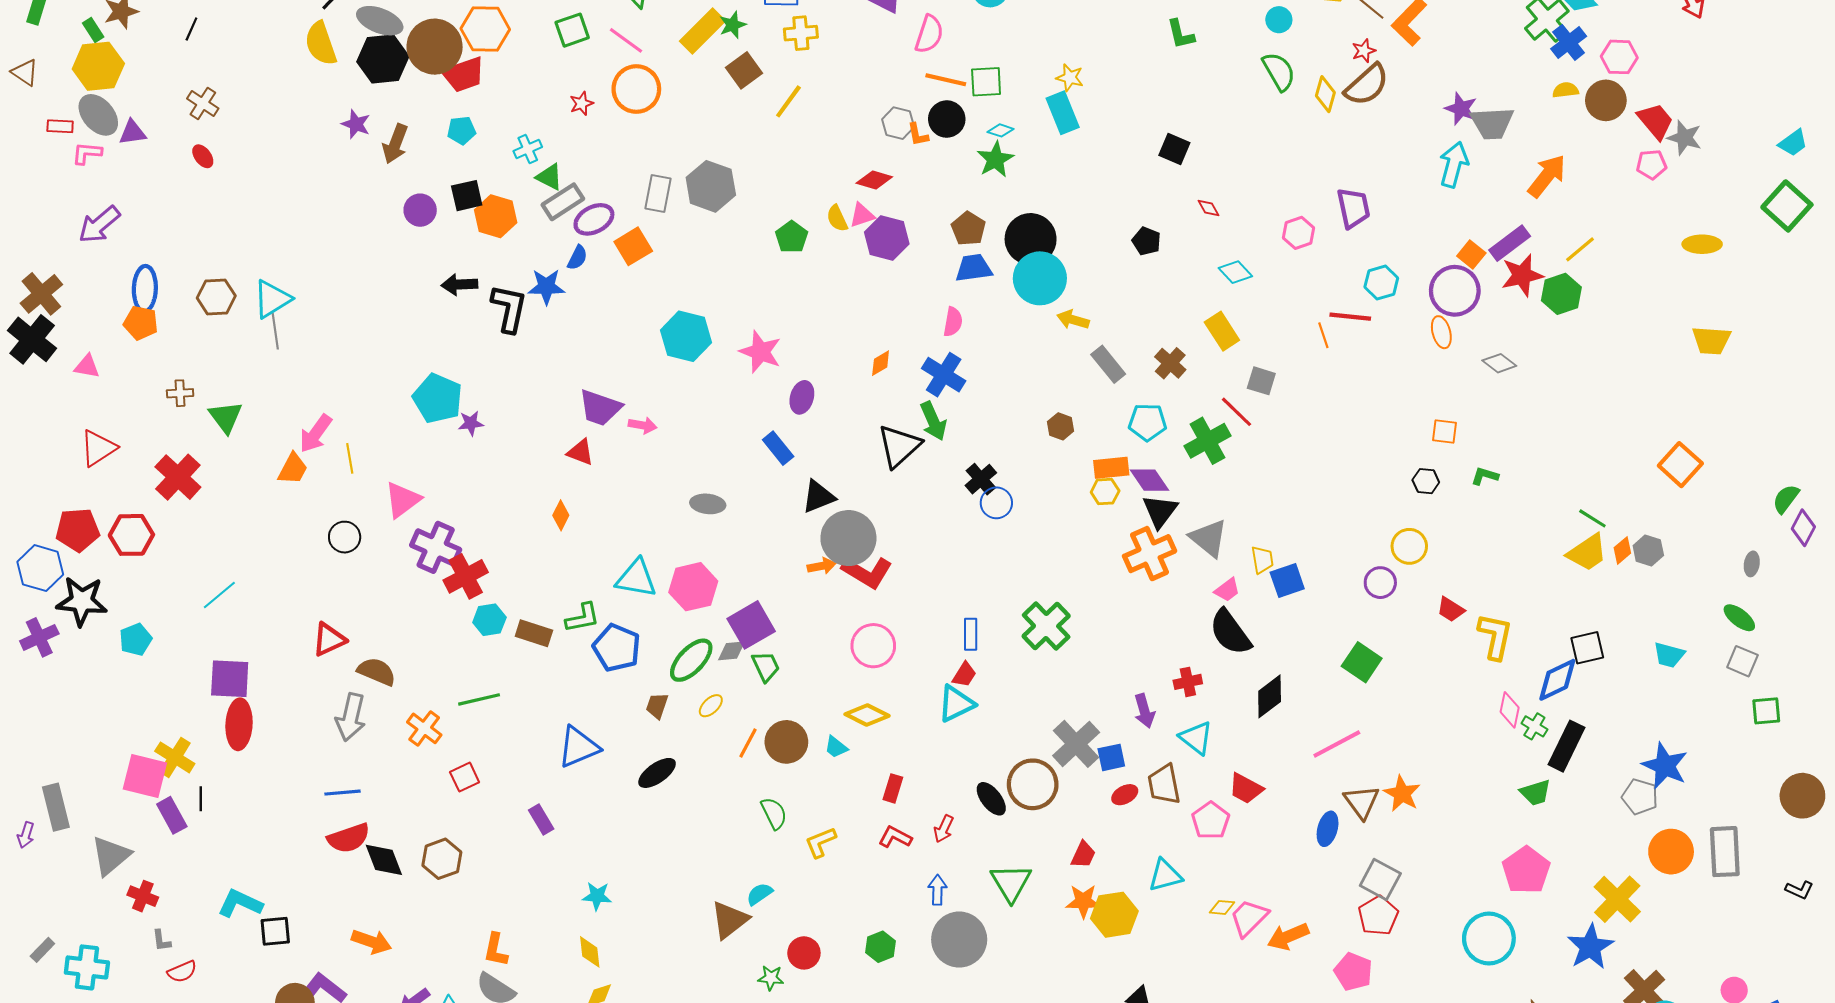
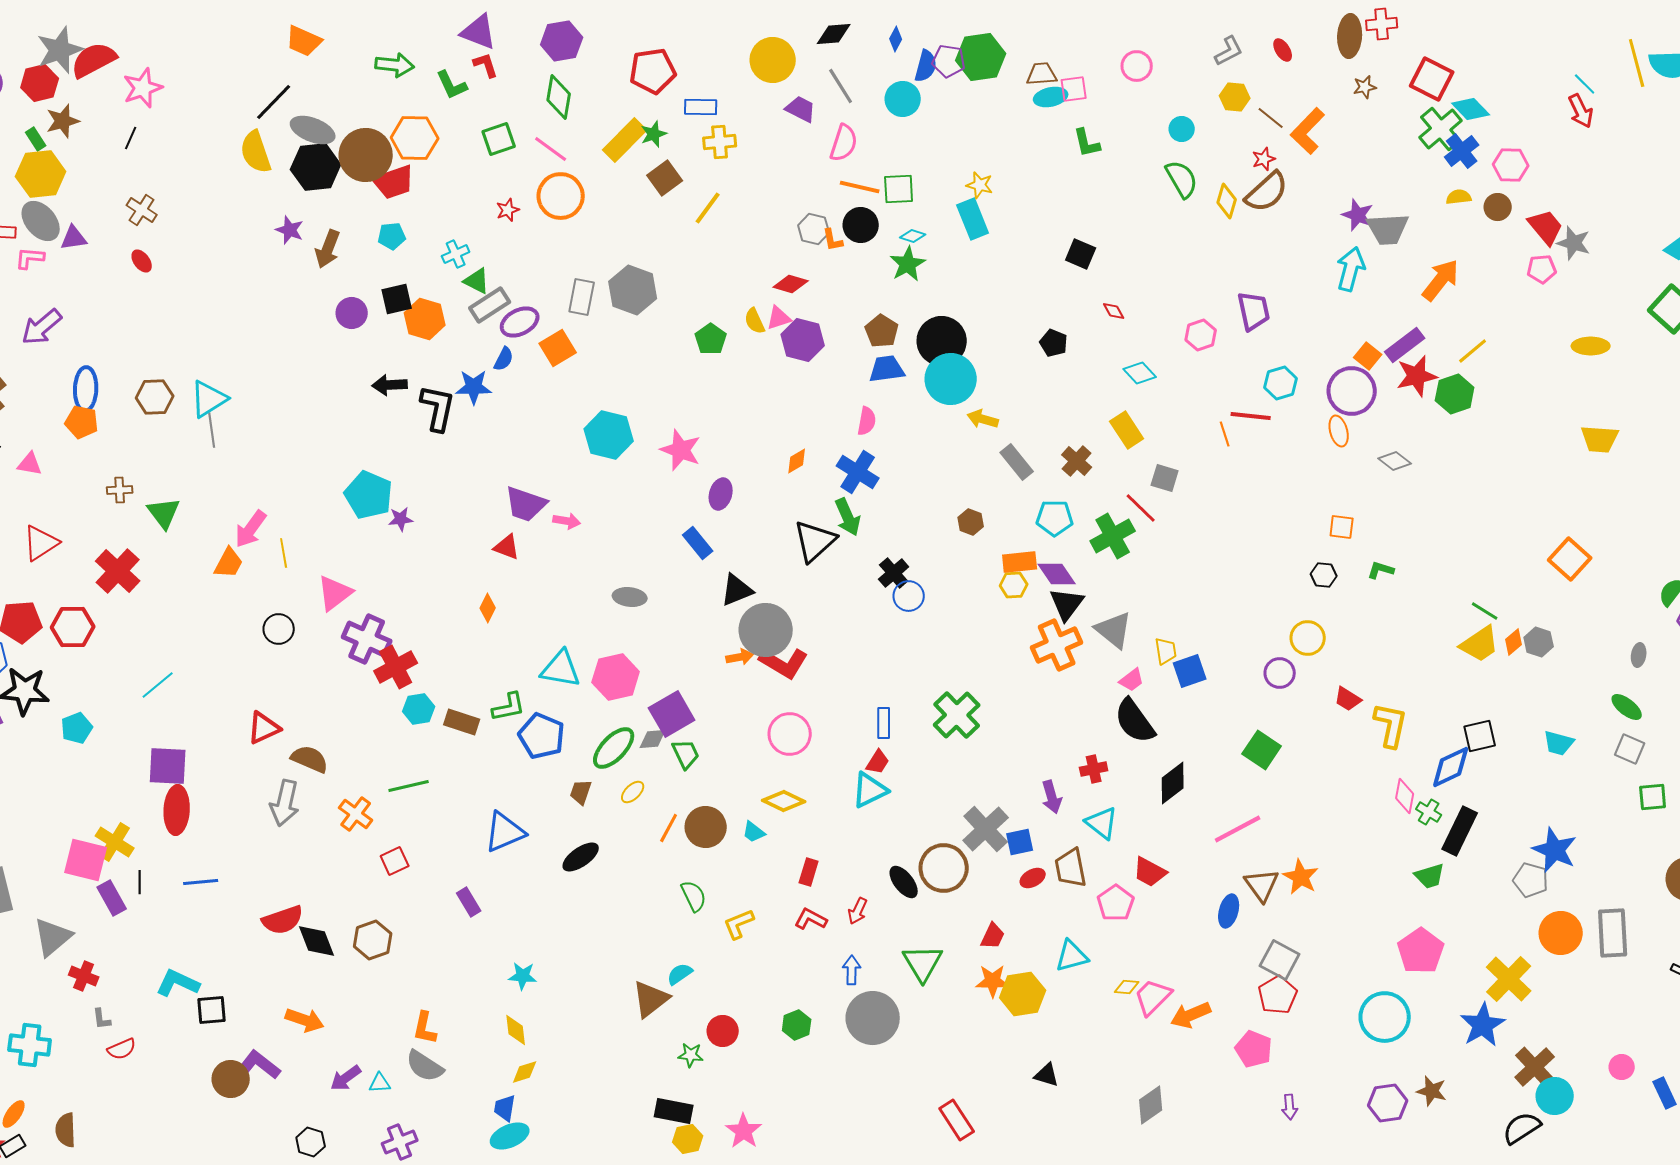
brown circle: (1606, 100) -> (1498, 207), size x0.7
blue line: (342, 793) -> (201, 882), moved

